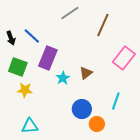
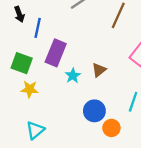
blue line: (32, 36) -> (38, 28), turned 60
black arrow: (11, 38) -> (19, 14), moved
cyan triangle: (30, 126) -> (35, 130), turned -36

